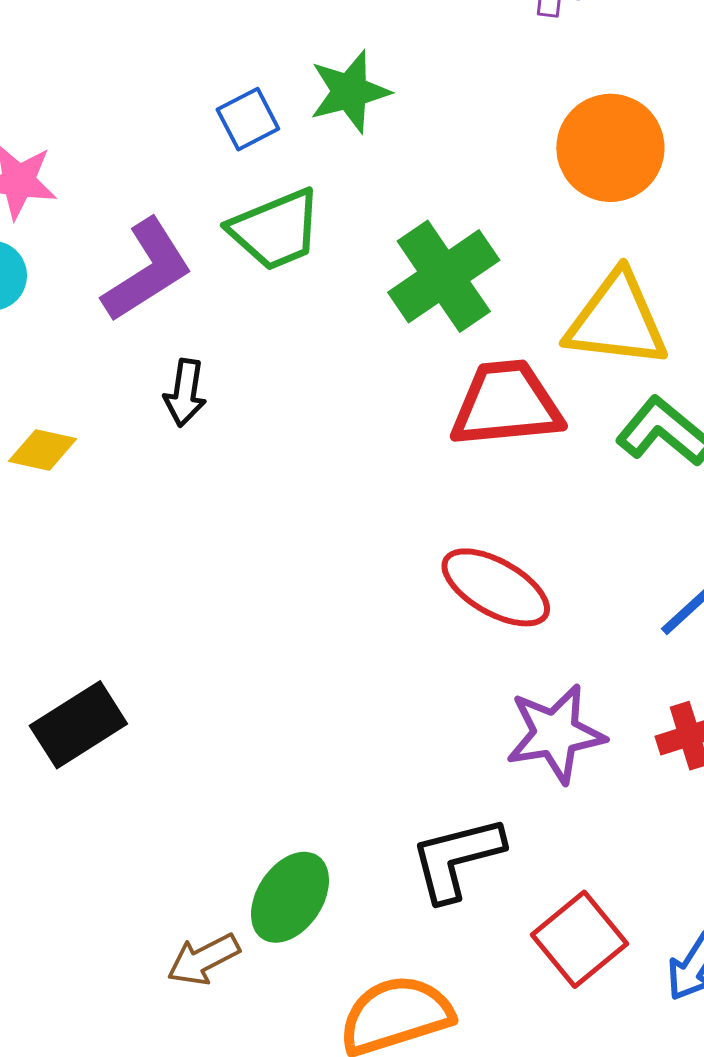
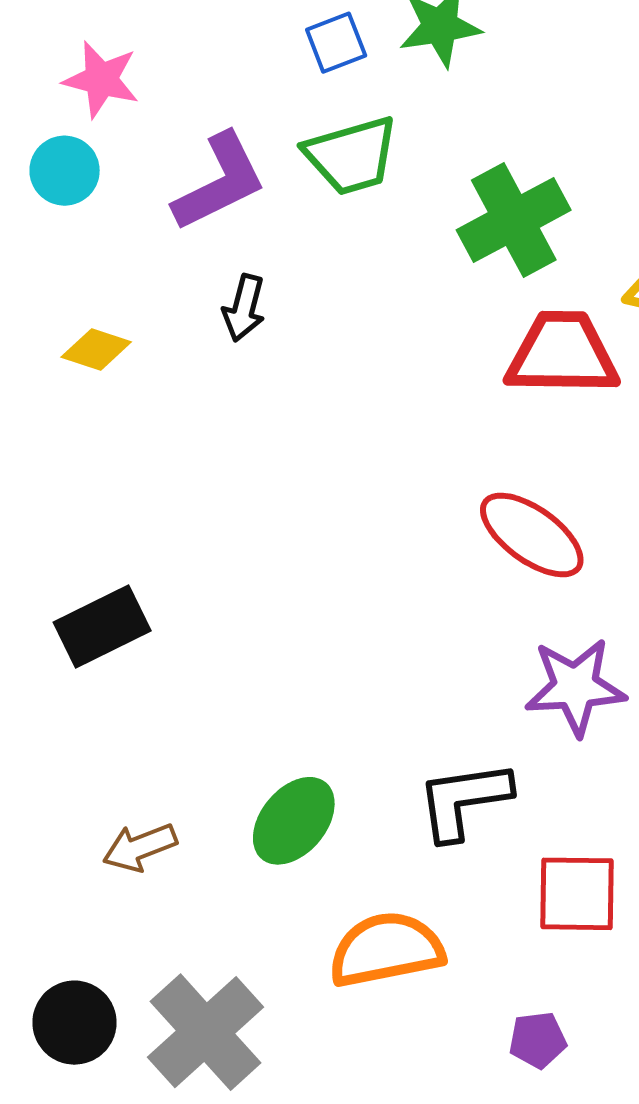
red square: (579, 939) -> (577, 894), turned 34
brown arrow: (203, 959) -> (140, 847), moved

